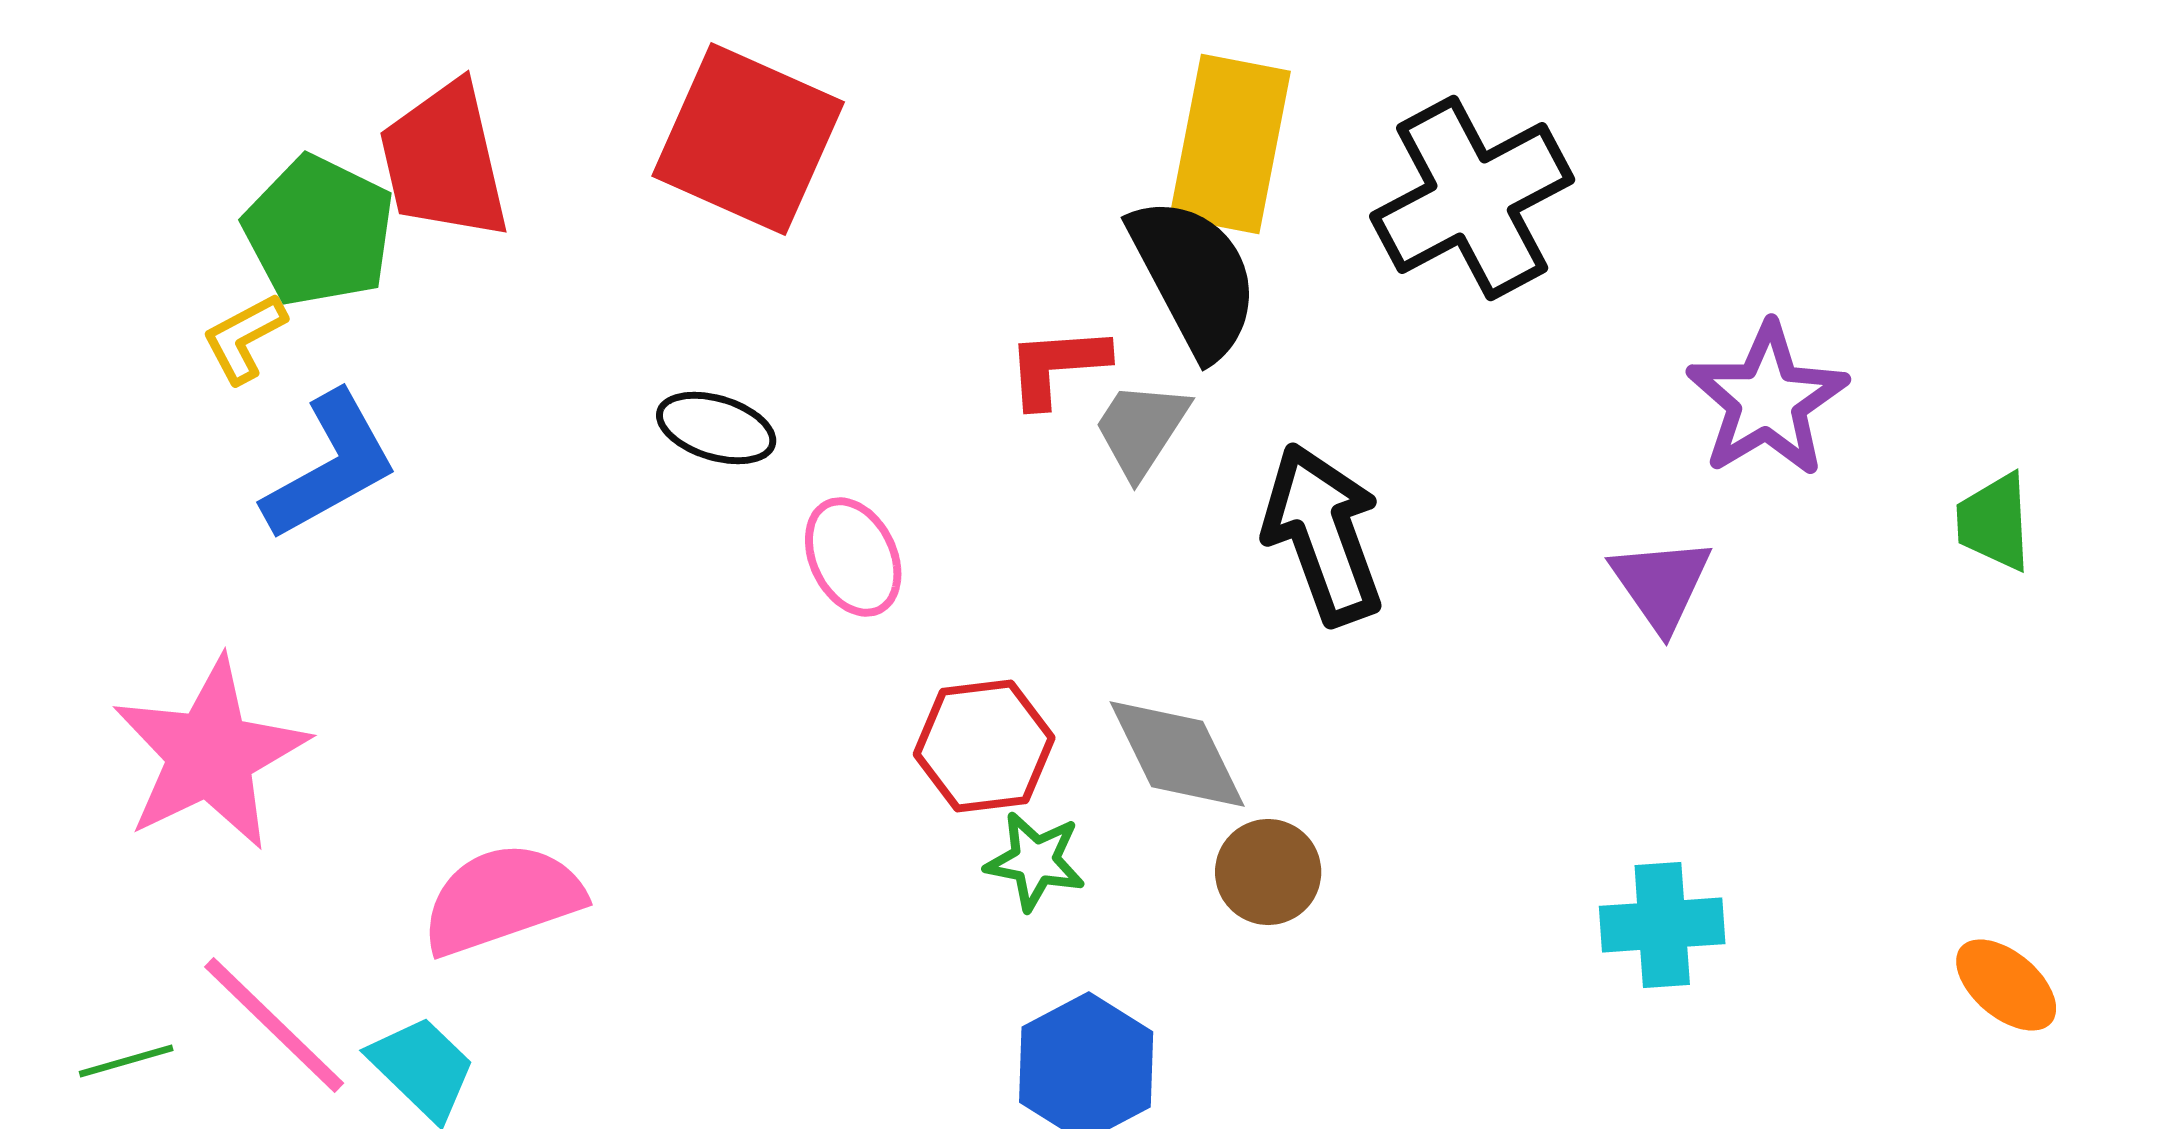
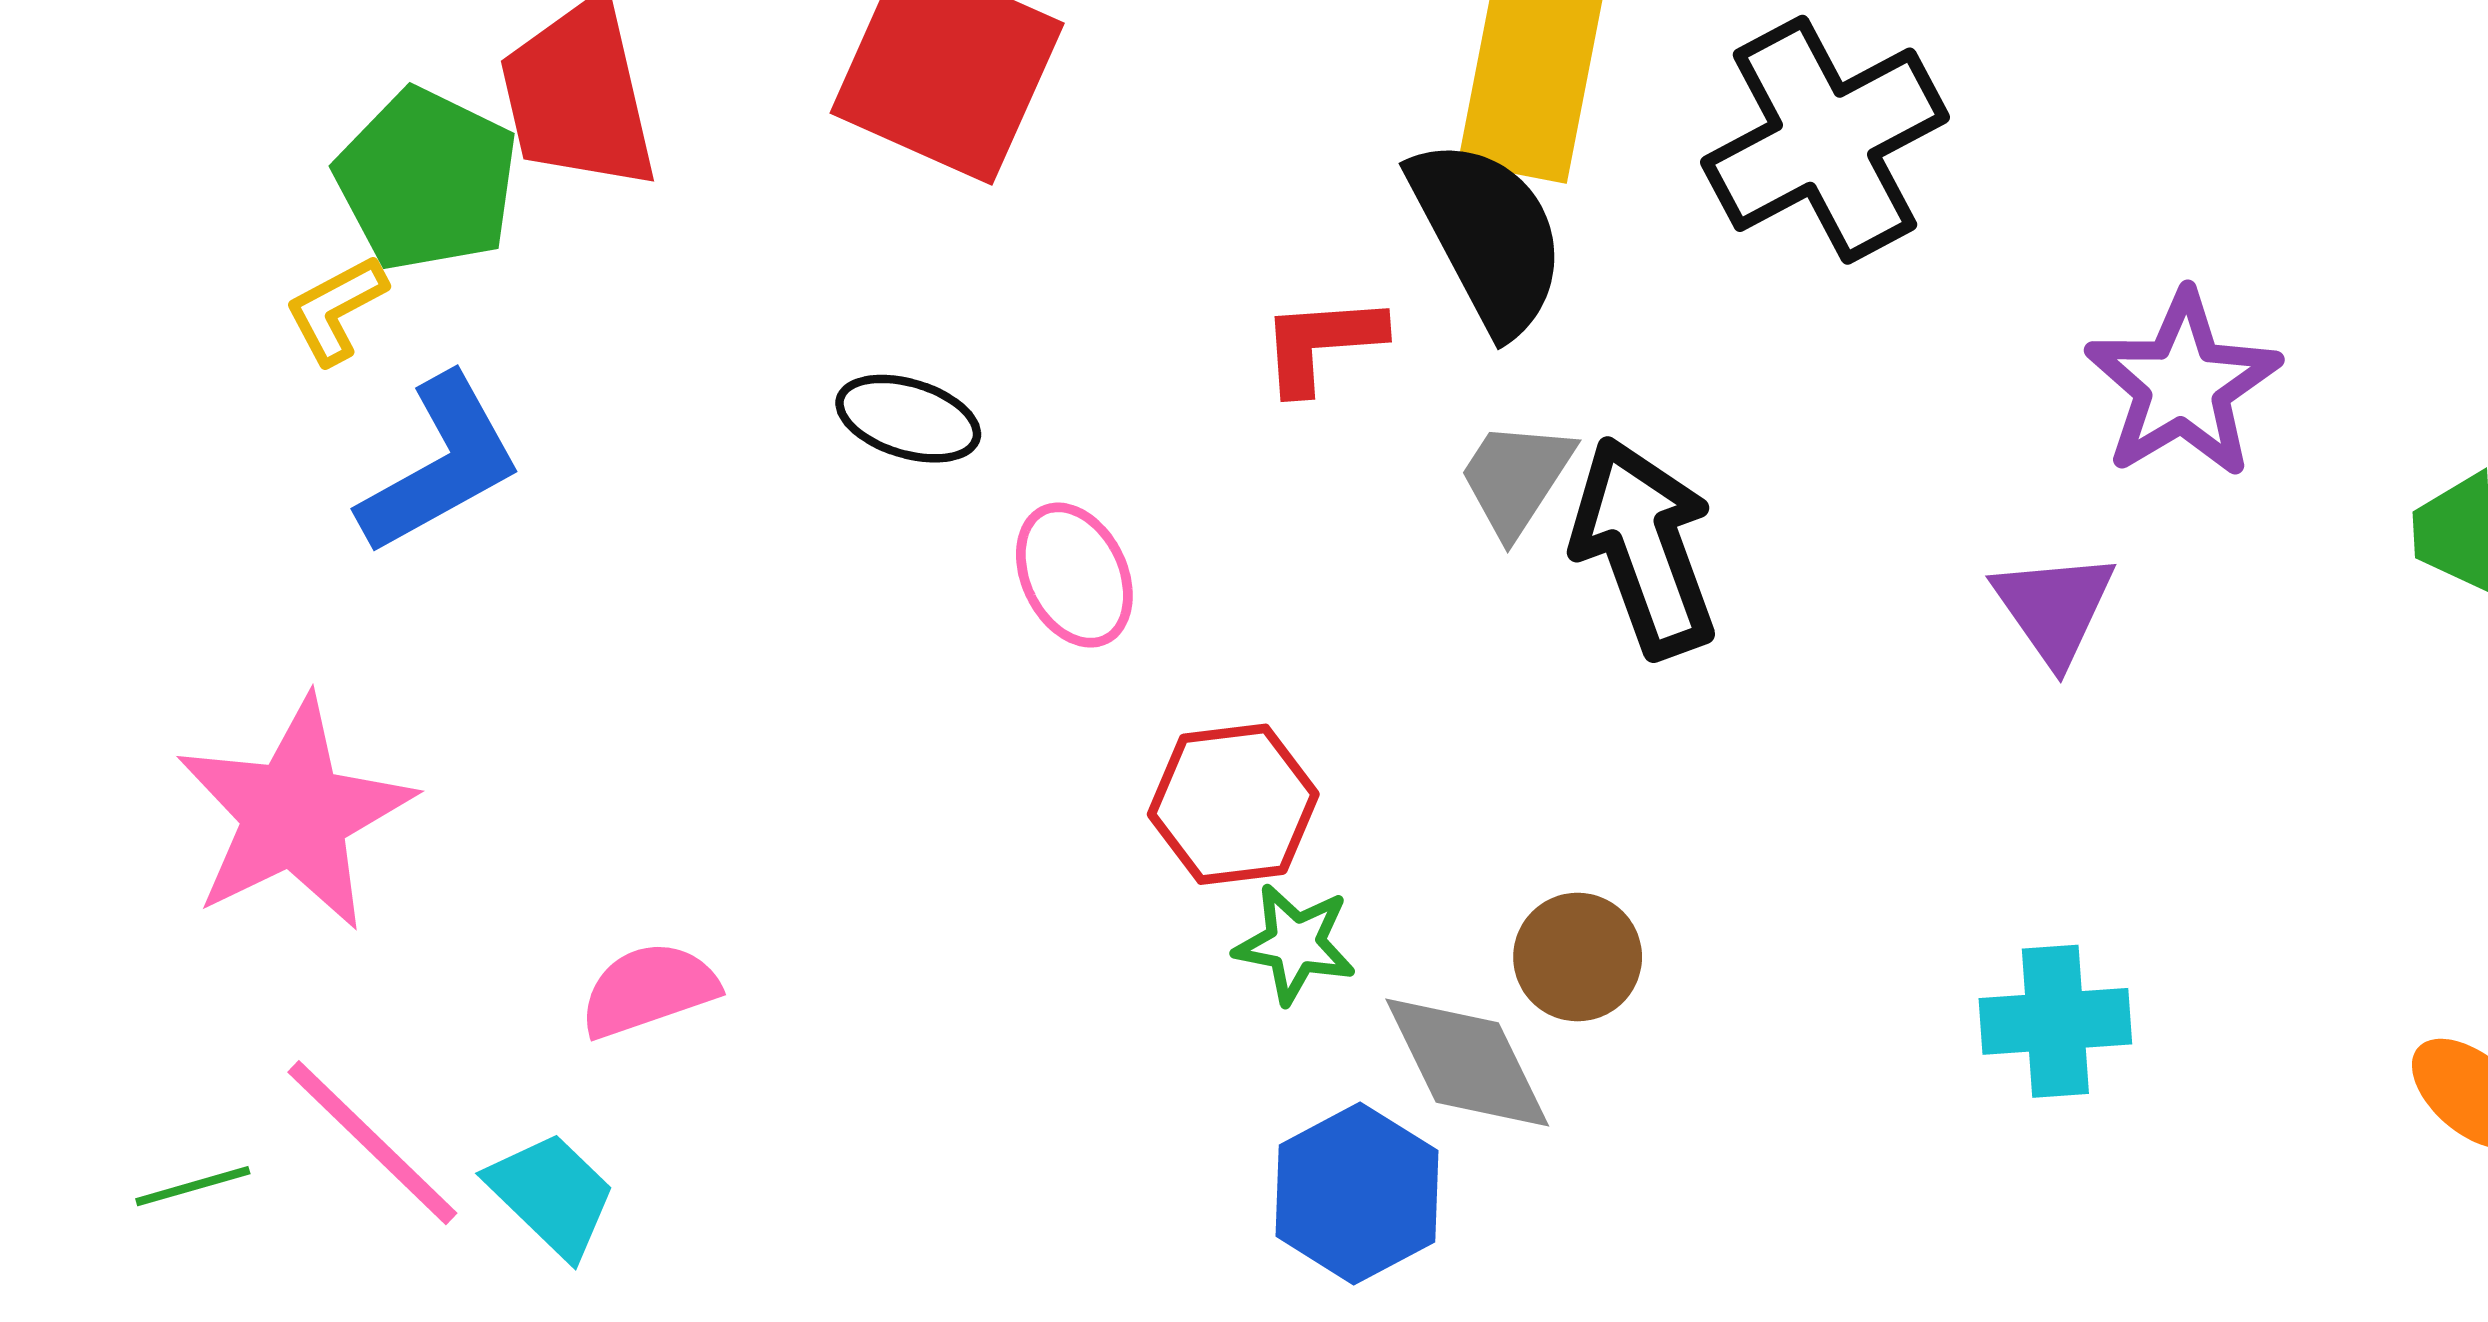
gray trapezoid: (1141, 429) -> (1516, 478), moved
gray diamond: (1177, 754) -> (1467, 1063), moved
pink semicircle: (502, 899) -> (649, 990), size x0.7

